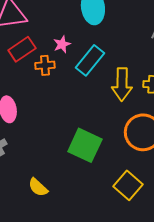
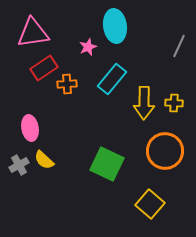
pink star: (62, 44) -> (88, 47), moved
yellow semicircle: (38, 187) -> (44, 160), moved

